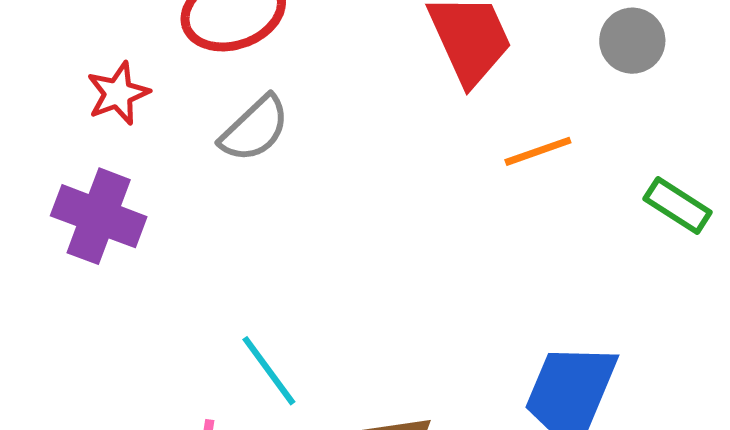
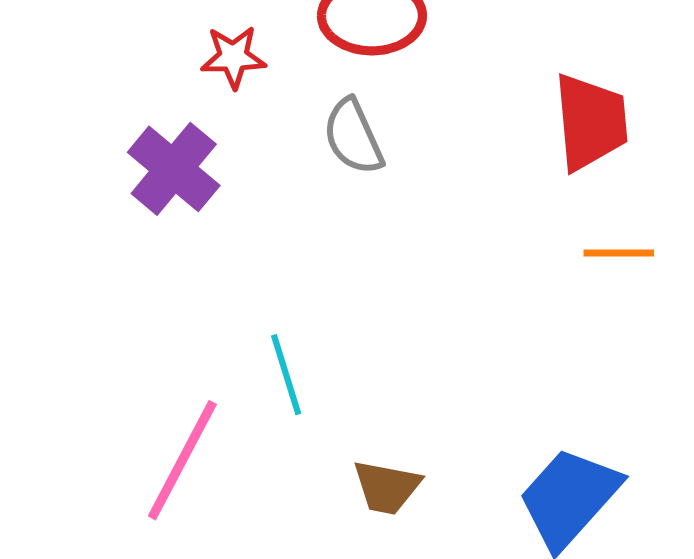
gray semicircle: (255, 129) -> (353, 137), turned 90

